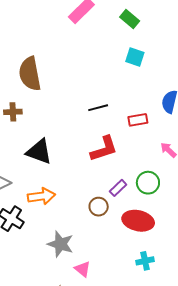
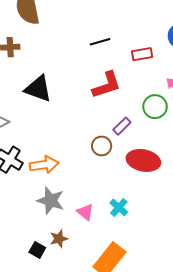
green circle: (148, 183) -> (155, 107), moved
orange arrow: (41, 196) -> (44, 165), moved
gray star: (60, 244) -> (51, 201), moved
cyan cross: (145, 261) -> (119, 207), moved, turned -36

